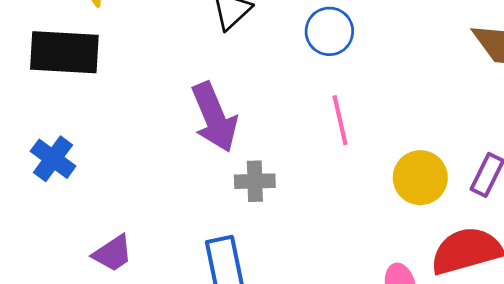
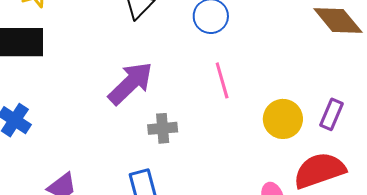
purple arrow: (214, 117) -> (130, 83), turned -108

